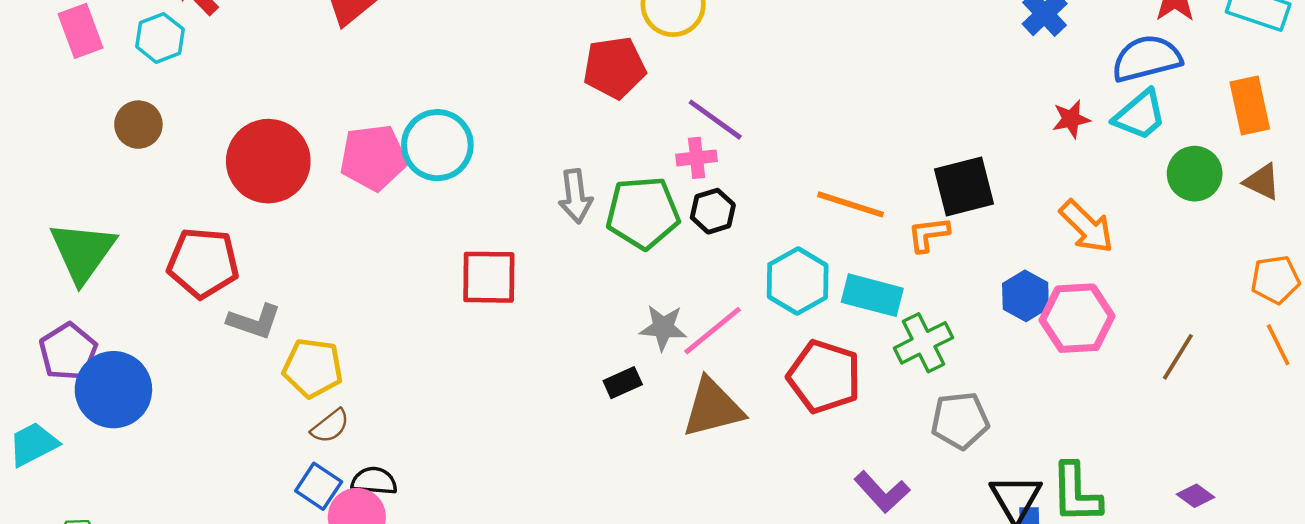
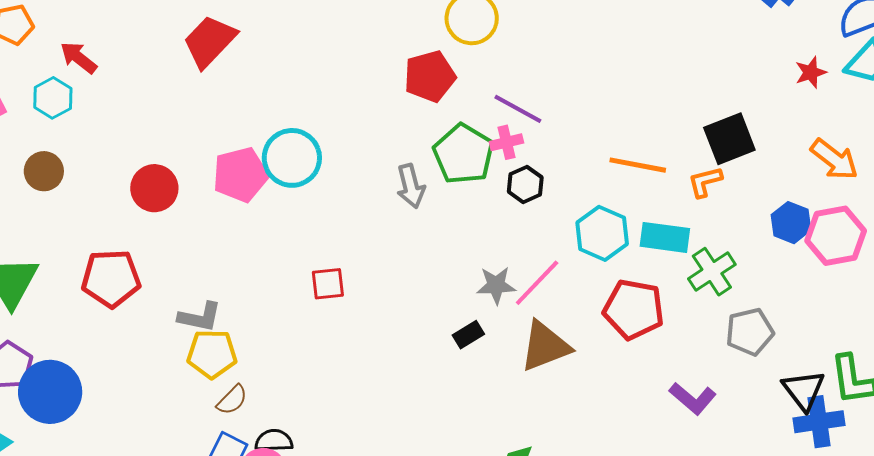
red circle: (268, 161) -> (154, 188), size x0.7
green pentagon: (643, 213) -> (463, 154), moved, turned -30
red square: (489, 277) -> (328, 284), moved, size x0.7
gray L-shape: (254, 321) -> (200, 317), moved

